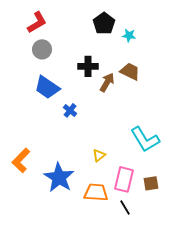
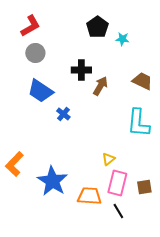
brown trapezoid: (130, 71) -> (142, 81), moved
cyan L-shape: (145, 139) -> (138, 123), moved, turned 36
yellow triangle: (99, 155) -> (108, 159), moved

